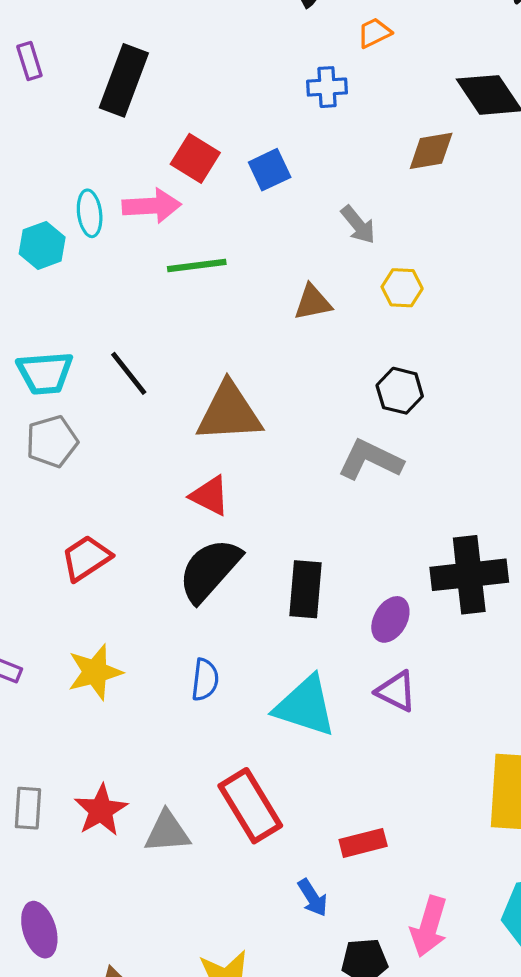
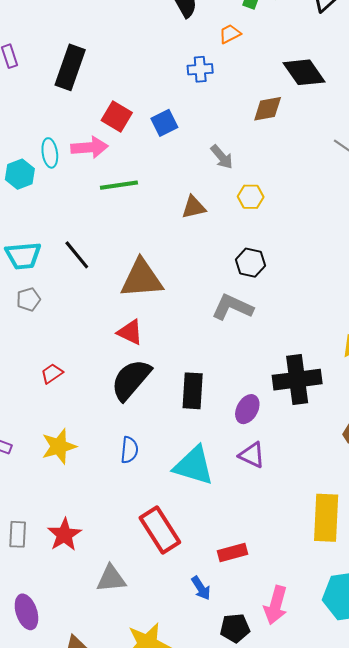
gray pentagon: (52, 441) -> (28, 299), size x0.7
red trapezoid: (86, 558) -> (52, 374), size x0.7
gray triangle: (167, 832) -> (111, 579), moved

